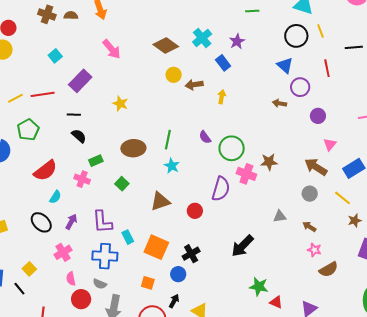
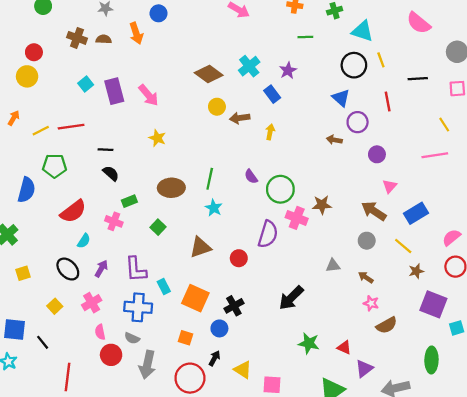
pink arrow: (112, 49) -> (149, 95), moved
purple rectangle: (80, 81) -> (114, 91), moved, turned -60
green pentagon: (28, 130) -> (54, 166), turned 30
yellow square: (29, 269) -> (55, 306), moved
red triangle: (276, 302) -> (344, 347), moved

